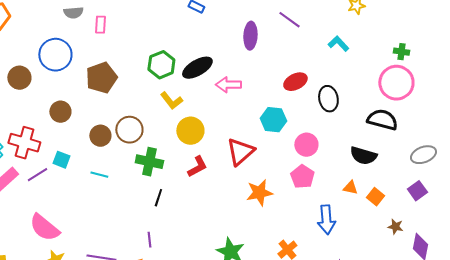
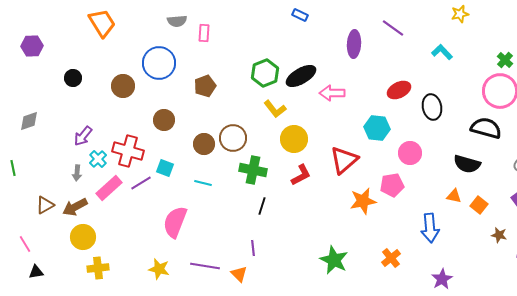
green cross: (401, 52) -> (505, 60), turned 35
brown pentagon: (101, 78) -> (205, 86), size x0.7
pink pentagon: (302, 177) -> (392, 185), moved, turned 30
pink semicircle: (44, 228) -> (175, 222), moved, turned 72

